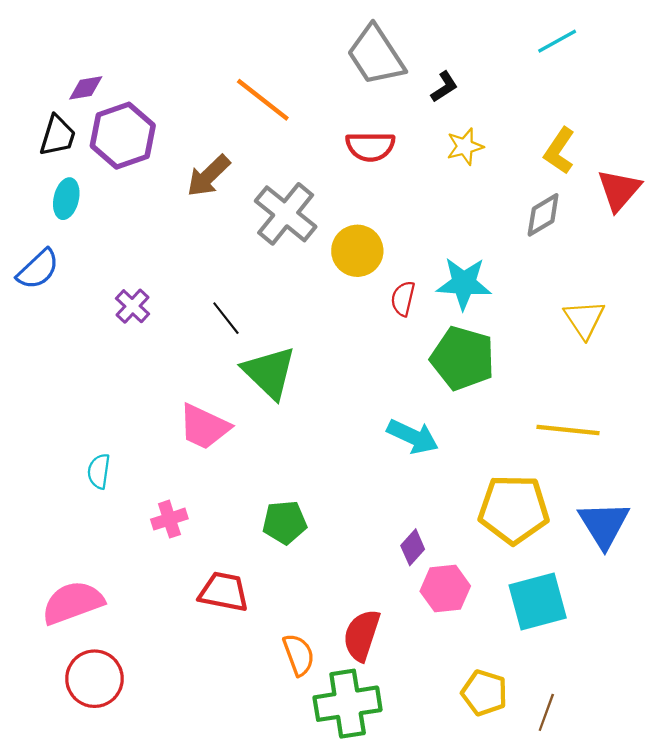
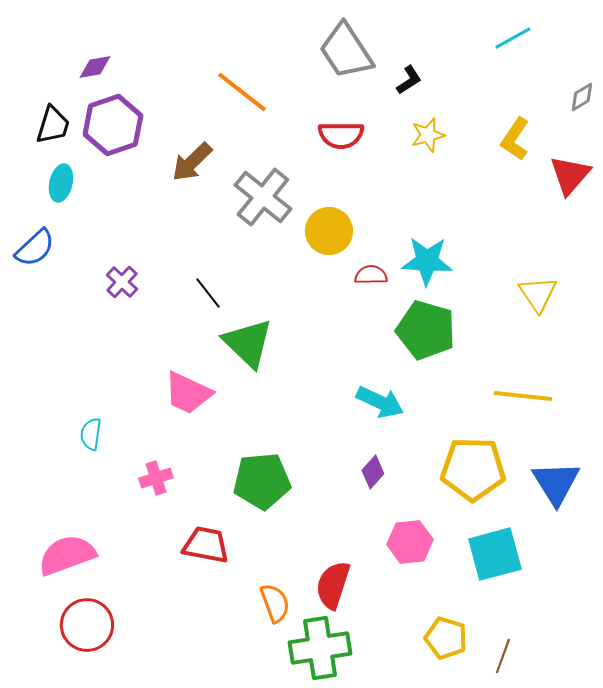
purple diamond: (86, 88) -> (95, 67), moved
gray diamond: (543, 215) -> (582, 97), moved, size x0.7
red semicircle: (403, 299) -> (371, 275), turned 76
green pentagon: (285, 522) -> (262, 481), size x1.4
purple diamond: (413, 547) -> (373, 472), moved

